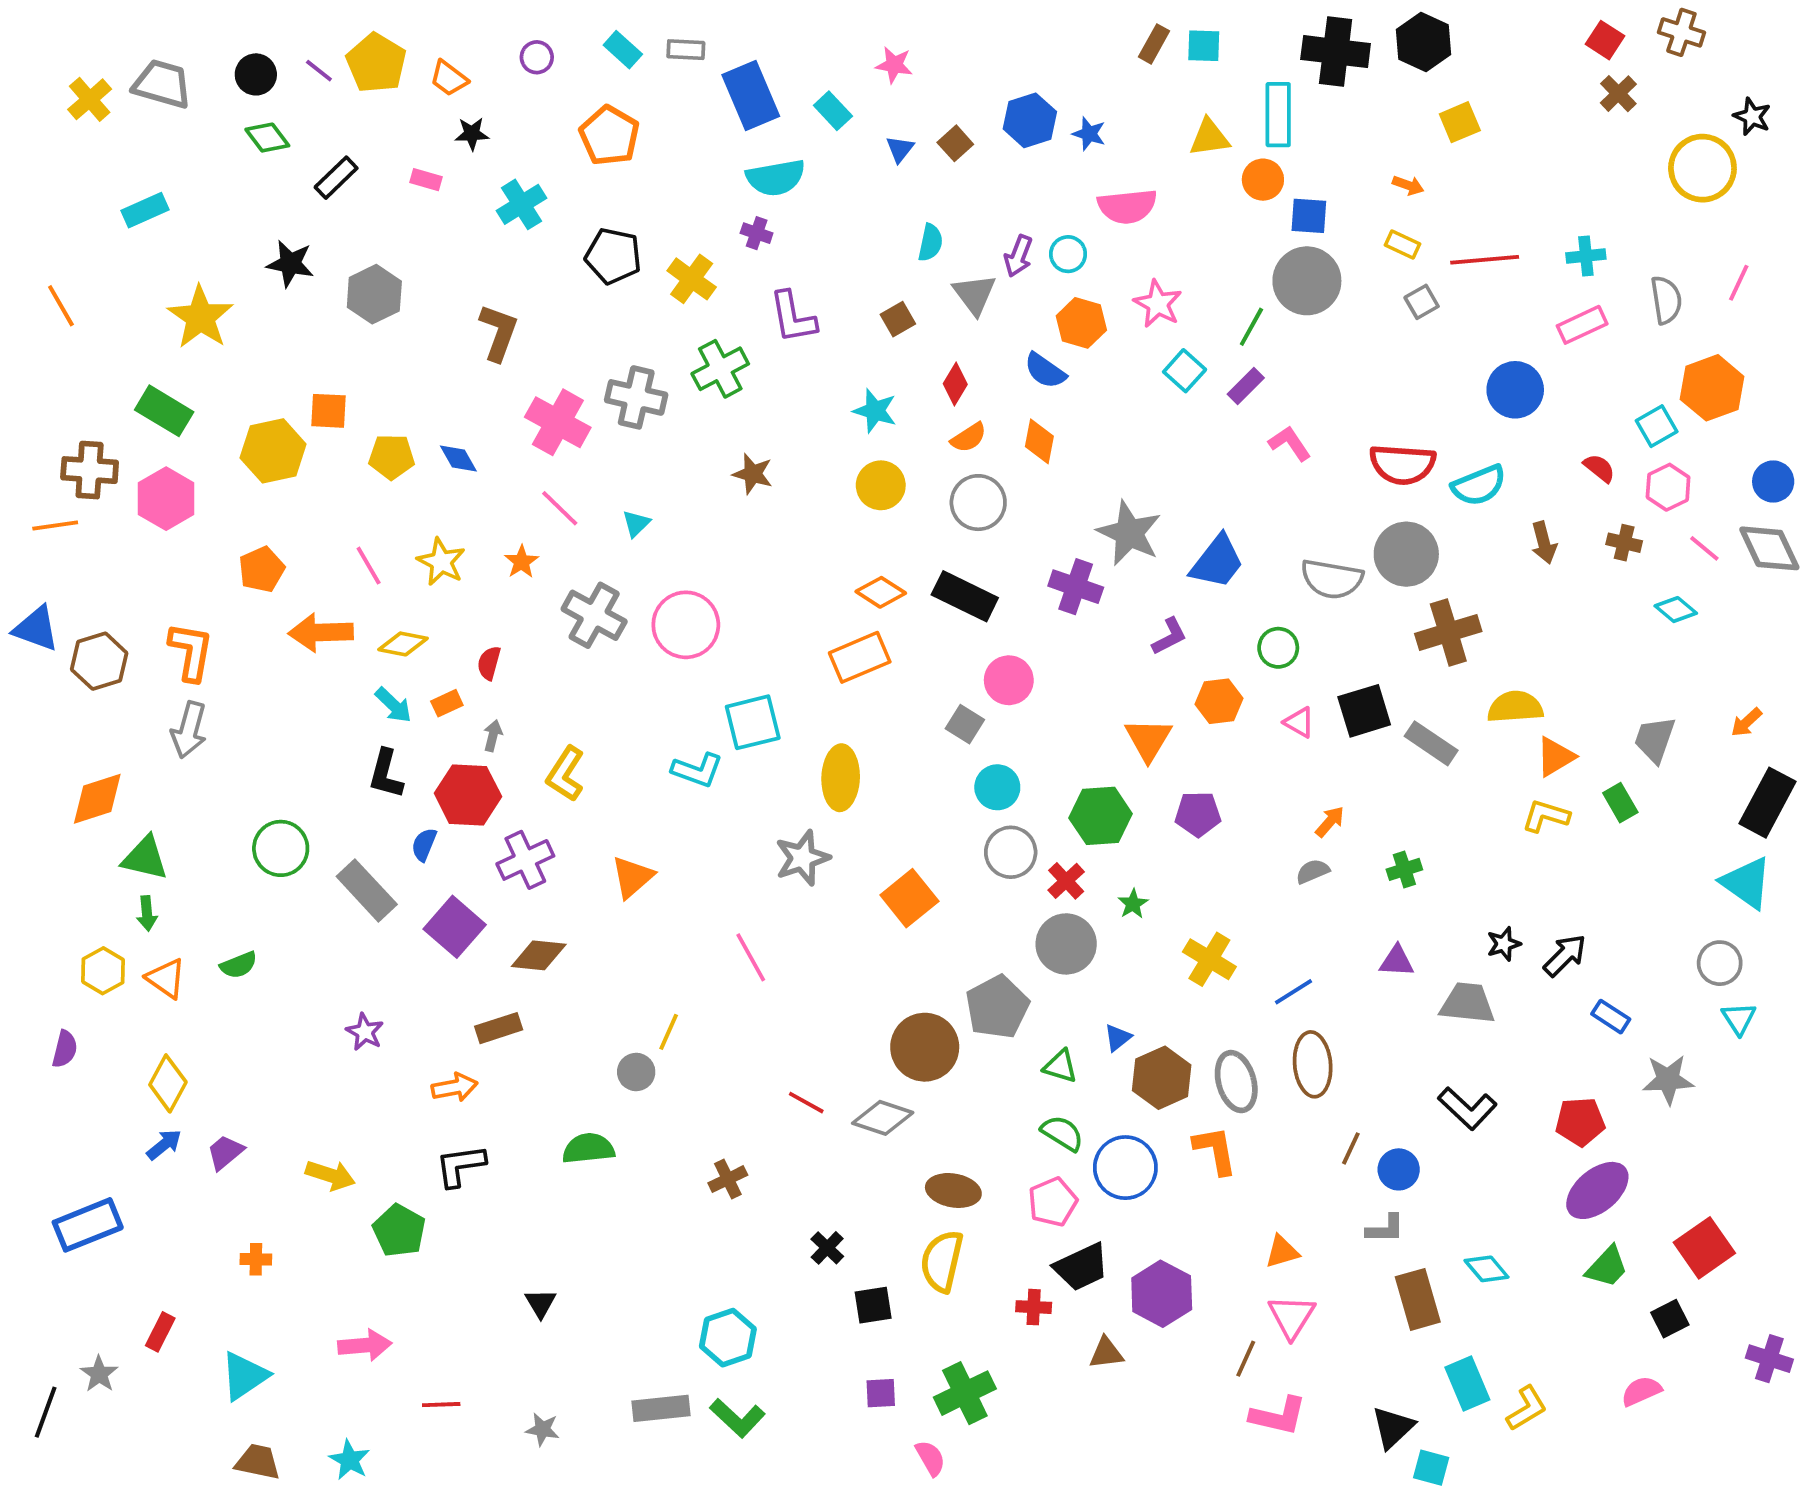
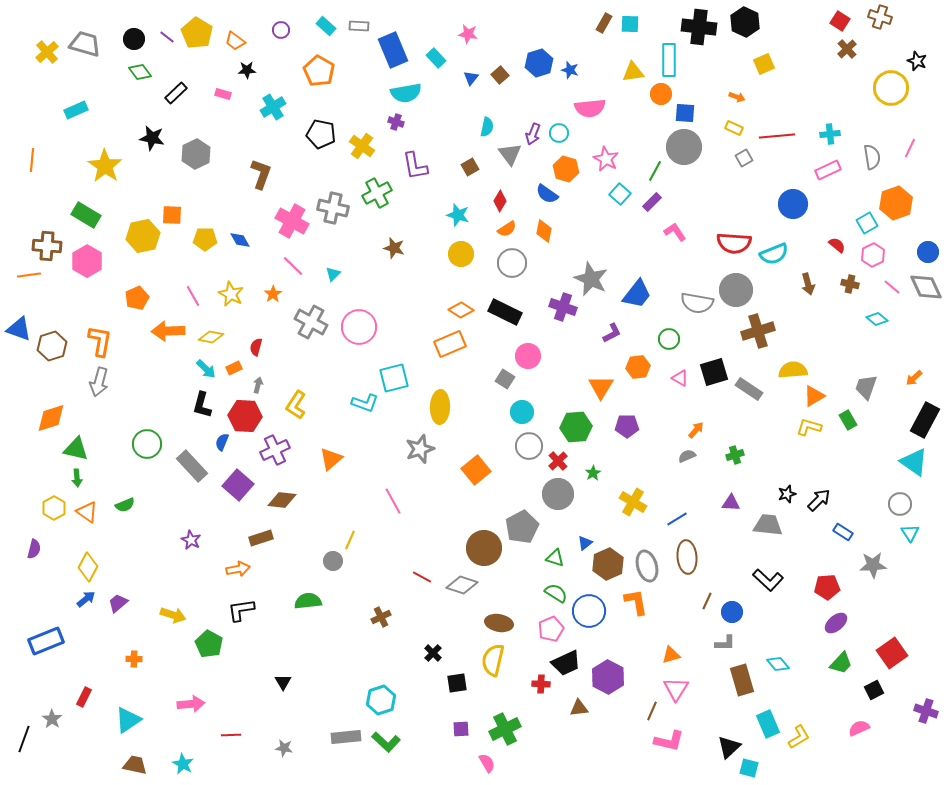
orange line: (61, 306) -> (32, 160), turned 35
purple ellipse: (1597, 1190) -> (836, 623), size x0.7

